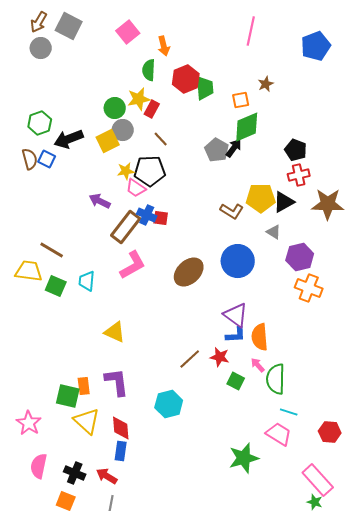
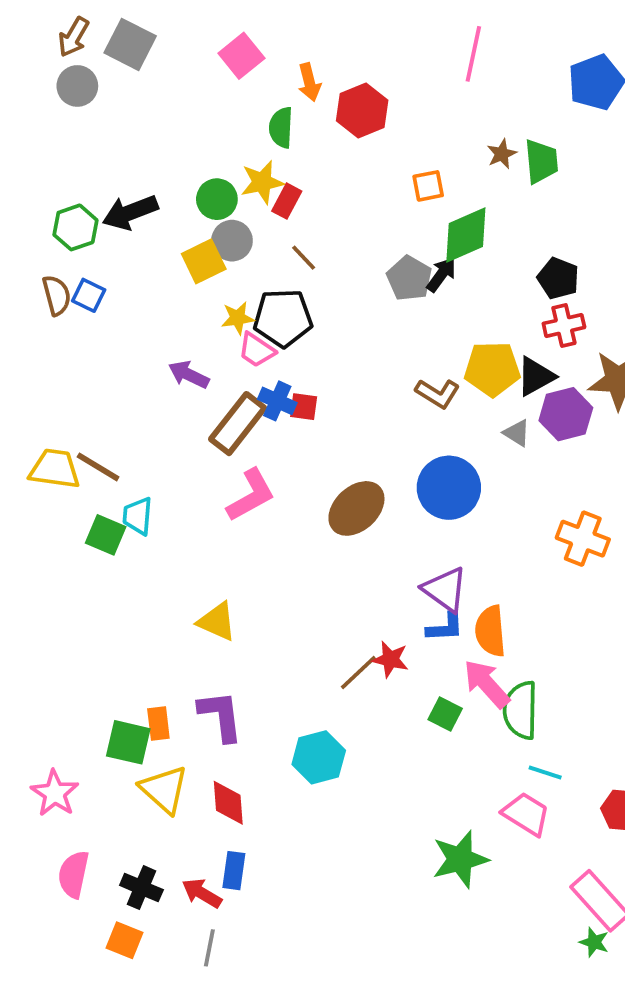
red hexagon: (186, 79) -> (362, 110), moved
green trapezoid: (205, 88) -> (541, 161), moved
orange square: (241, 100) -> (428, 186), moved
black arrow: (69, 139) -> (130, 212), moved
purple hexagon: (300, 257) -> (566, 414), moved
yellow trapezoid: (29, 271) -> (55, 469), moved
cyan trapezoid: (87, 281) -> (138, 516), moved
red star: (220, 357) -> (390, 659), moved
pink arrow: (258, 365) -> (487, 684), size x1.8
blue rectangle: (121, 451) -> (234, 871), moved

